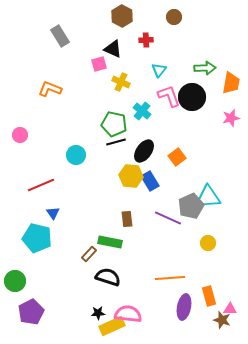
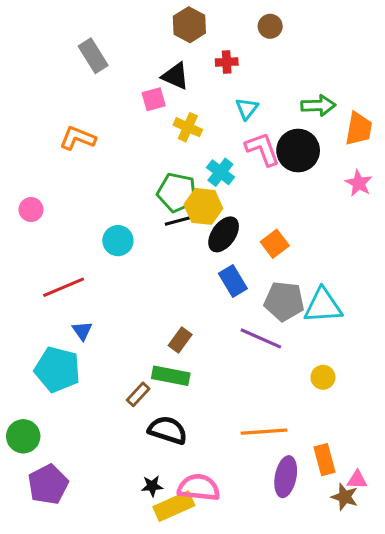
pink star: (231, 118) -> (359, 183), turned -30
yellow hexagon: (131, 176) -> (203, 206), moved
gray pentagon: (191, 206) -> (284, 301), moved, turned 30
brown rectangle: (127, 219) -> (180, 340), moved, turned 42

